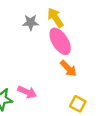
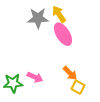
gray star: (31, 22) -> (38, 18), size x1.5
orange arrow: (68, 68) -> (70, 73), moved

